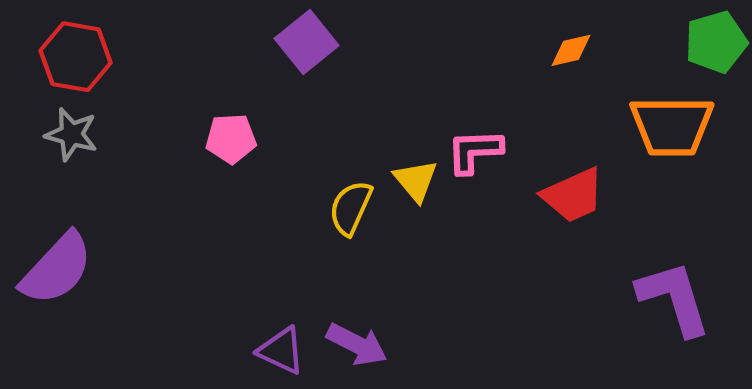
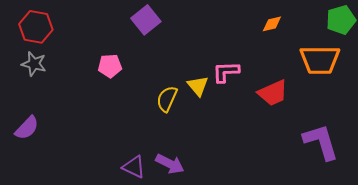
purple semicircle: (57, 269) -> (27, 128), size x0.7

